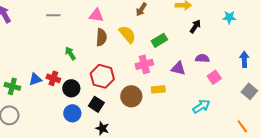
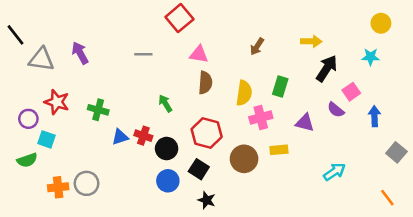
black arrow: (195, 26) -> (327, 68), size x1.5
yellow semicircle: (127, 34) -> (244, 93), moved, turned 48
green rectangle: (159, 40) -> (280, 87), turned -42
purple semicircle: (202, 58) -> (336, 110), turned -144
blue arrow: (244, 59) -> (374, 116), moved
pink square: (214, 77) -> (351, 92), moved
green cross: (12, 86) -> (98, 110), moved

